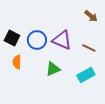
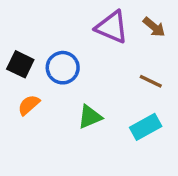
purple triangle: (62, 40) -> (112, 27), moved
orange semicircle: (17, 62) -> (29, 105), turned 48

